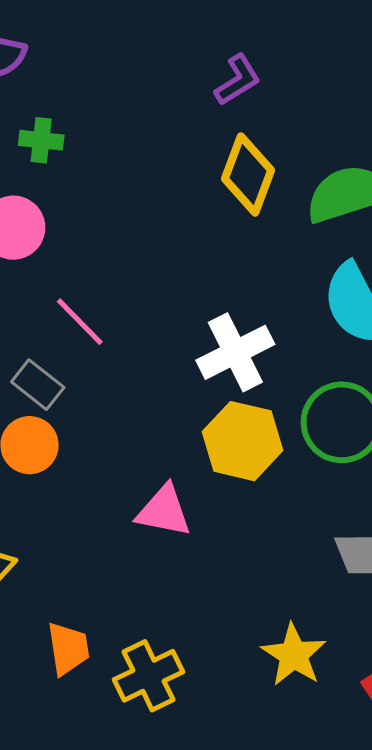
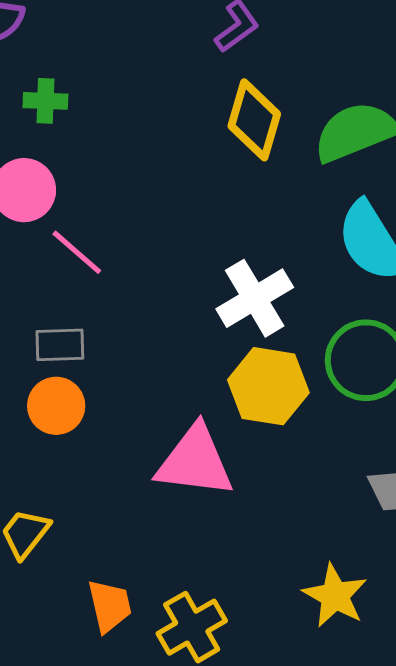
pink line: (80, 322) -> (77, 252), moved
gray rectangle: (38, 385) -> (60, 345), turned -36
pink triangle: (164, 511) -> (195, 462), size x1.4

